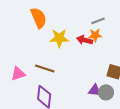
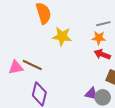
red arrow: (85, 40) -> (102, 54), moved
brown line: (45, 68) -> (32, 65), moved

